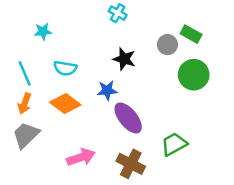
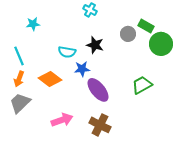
cyan semicircle: (65, 68) -> (67, 52), moved
green circle: (194, 75) -> (161, 44), moved
green trapezoid: (174, 144) -> (142, 85), moved

